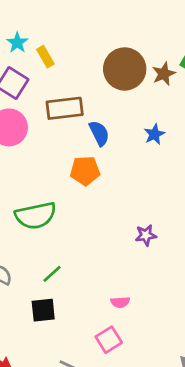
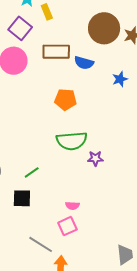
blue semicircle: (99, 133) -> (84, 63), moved, turned 126
green semicircle: (36, 216) -> (72, 141), moved
purple star: (146, 235) -> (95, 158), moved
pink semicircle: (120, 302) -> (72, 206), moved

